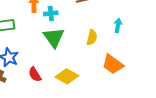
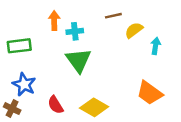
yellow semicircle: (92, 37) -> (134, 30), moved, turned -140

